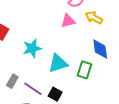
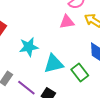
green rectangle: (84, 70) -> (80, 72), turned -60

